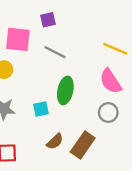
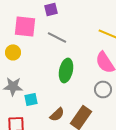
cyan square: (41, 109) -> (31, 99), moved

